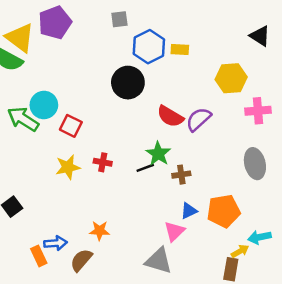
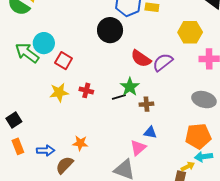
gray ellipse: (255, 164) -> (204, 100), turned -65
blue triangle: (189, 211) -> (150, 133), turned 32
orange pentagon: (224, 211) -> (198, 136), moved
orange rectangle: (39, 256) -> (18, 146), moved

